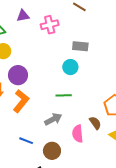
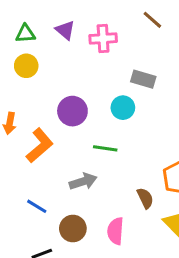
purple triangle: (23, 16) -> (65, 30), moved, turned 40
purple circle: (18, 75) -> (72, 111), moved
pink semicircle: (78, 134) -> (116, 231), moved

